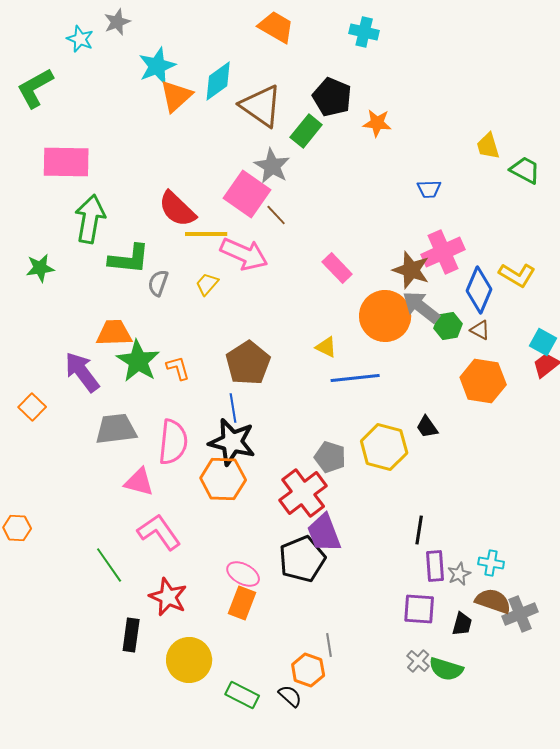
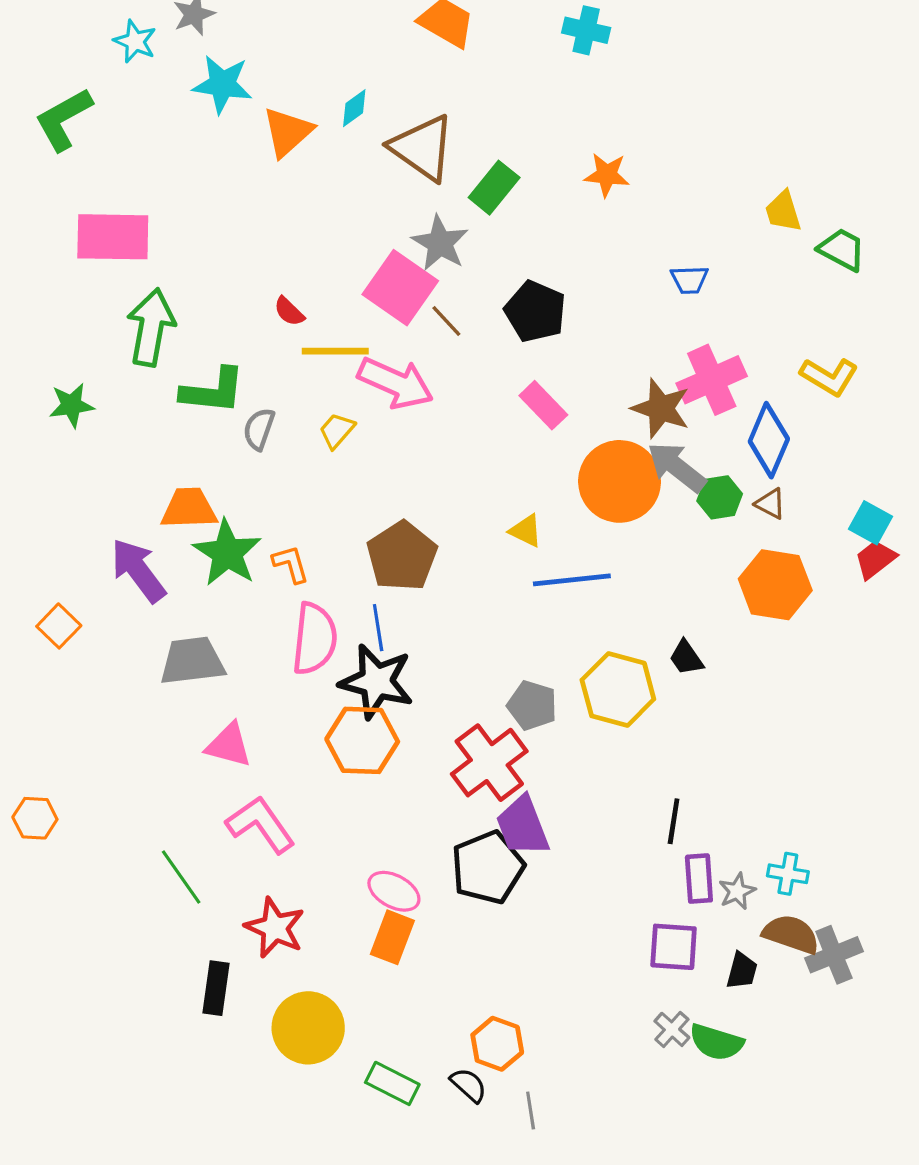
cyan star: (157, 66) -> (222, 84), moved, turned 30
cyan diamond: (218, 81) -> (354, 108), size x0.6
black pentagon: (332, 97) -> (535, 311), moved
red semicircle: (177, 209) -> (289, 311), size x0.5
yellow L-shape: (517, 275) -> (829, 377), moved
pink semicircle: (173, 442) -> (315, 639), moved
gray line: (329, 645) -> (531, 1110), moved

